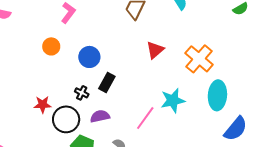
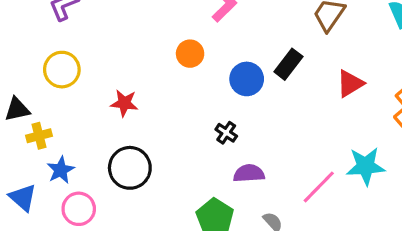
black rectangle: (107, 82) -> (288, 64), moved
red star: (43, 105) -> (124, 103), moved
black circle: (66, 119) -> (130, 168), moved

